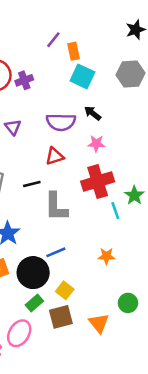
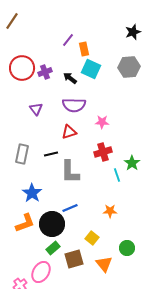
black arrow: (93, 113) -> (70, 78), moved
red cross: (98, 181) -> (103, 152), size x0.7
yellow square: (65, 290) -> (92, 238), moved

